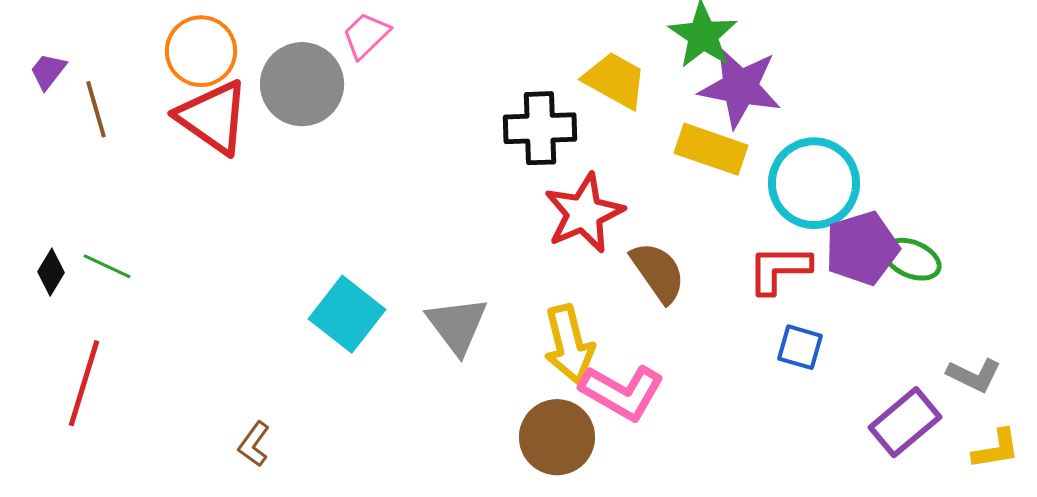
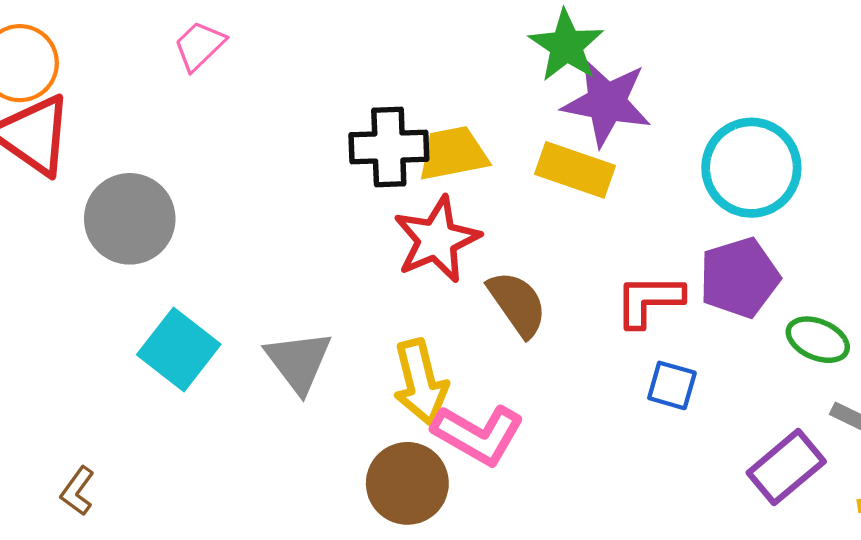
yellow trapezoid: (615, 80) -> (453, 154), moved, turned -40
gray circle: (302, 84) -> (130, 219), moved
cyan circle: (814, 183) -> (751, 168), moved
green ellipse: (912, 259) -> (818, 340), moved

